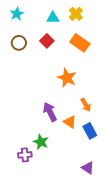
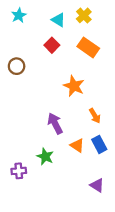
cyan triangle: (53, 18) -> (58, 20), turned 32
brown circle: (19, 43) -> (17, 66), moved
orange triangle: (70, 122) -> (77, 146), moved
purple cross: (25, 155) -> (19, 171), moved

